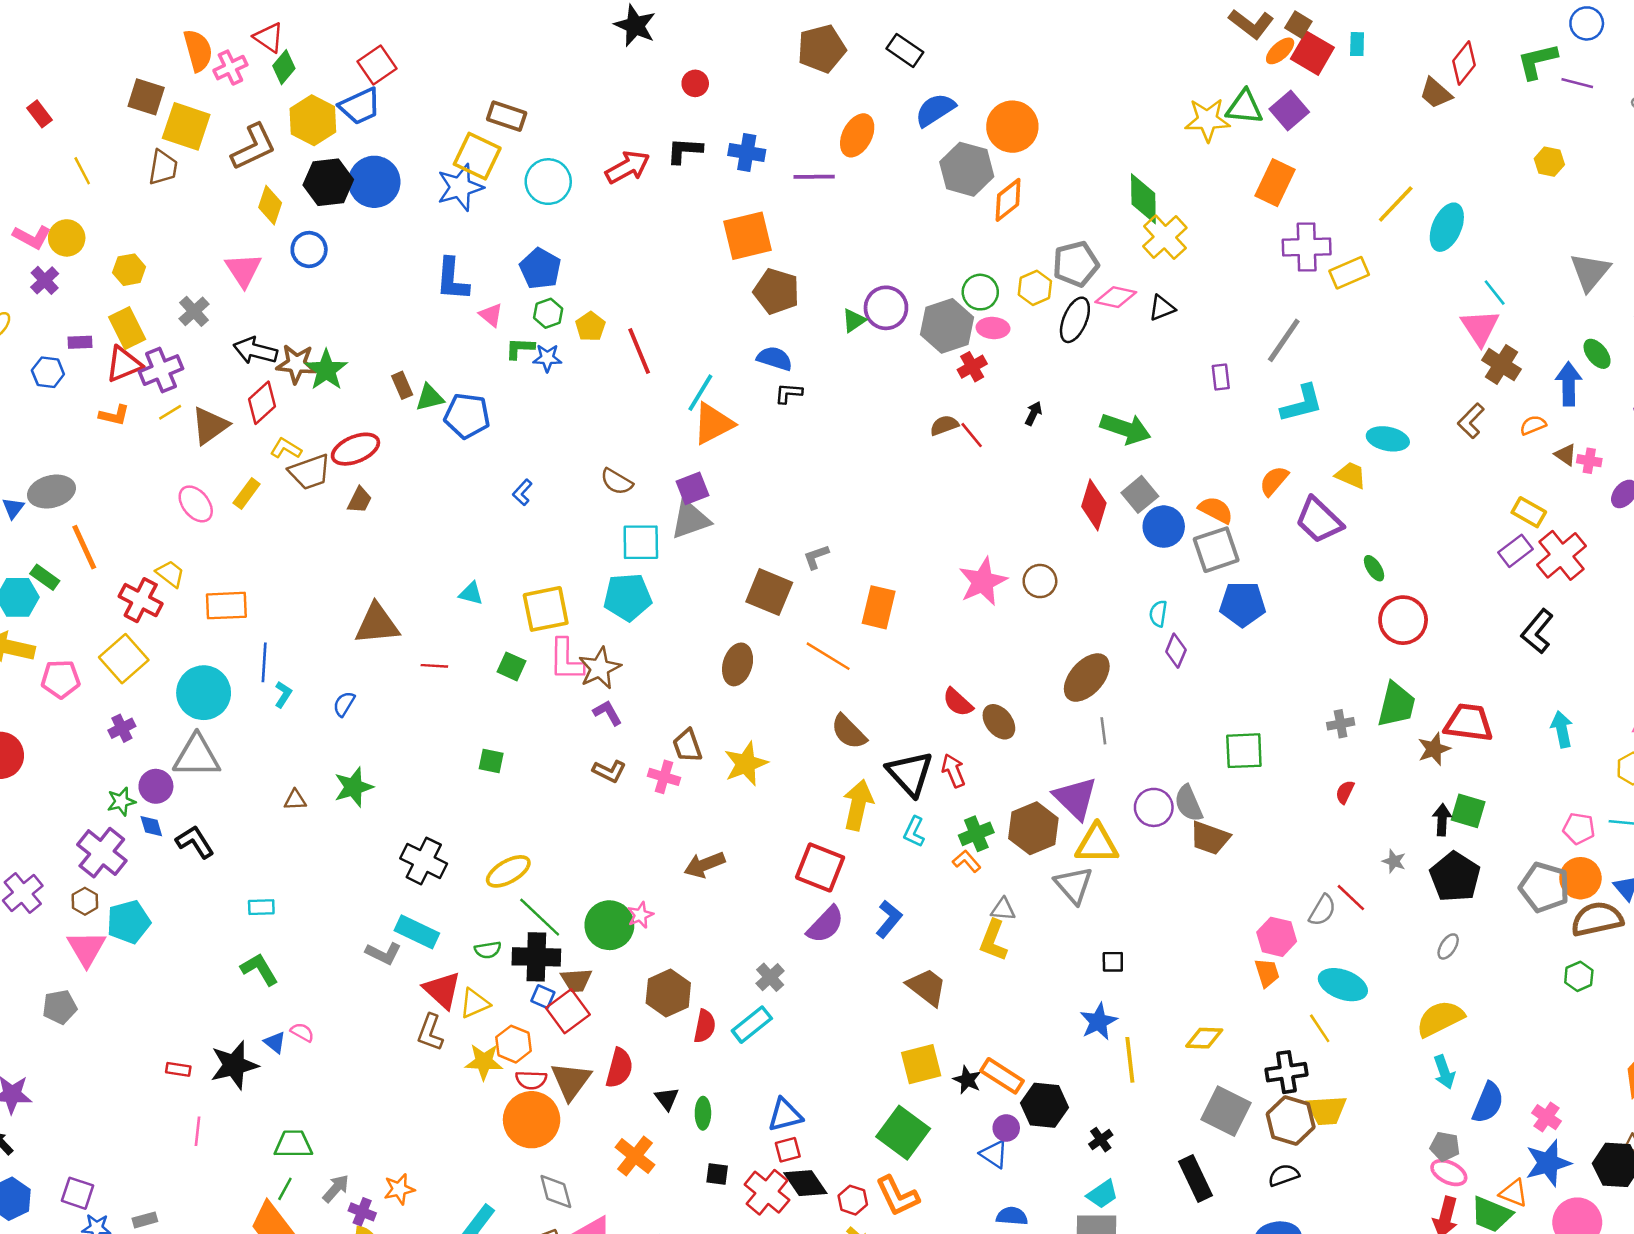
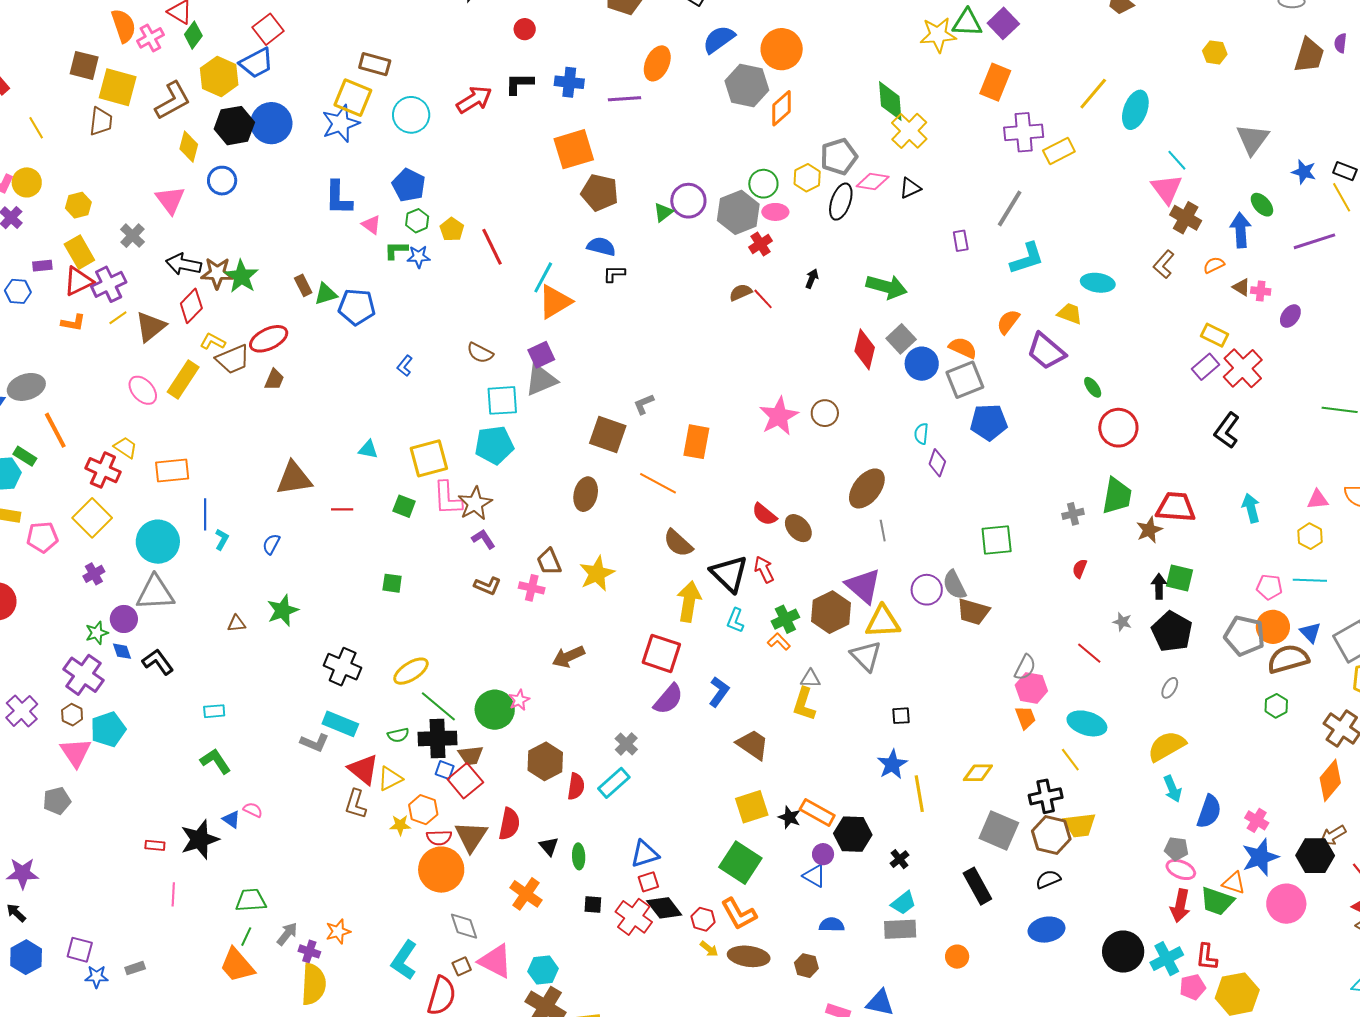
yellow rectangle: (247, 494) -> (183, 380), size x1.5
gray semicircle: (1322, 910) -> (1025, 667), moved
yellow star: (484, 1062) -> (400, 825), size x0.7

